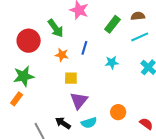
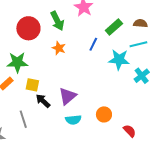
blue line: (84, 48) -> (93, 44), moved
cyan star: (112, 63) -> (119, 60), moved, size x1.5
yellow square: (71, 78) -> (32, 85), moved
black arrow: (63, 123) -> (43, 101), moved

